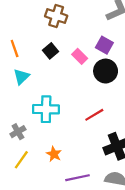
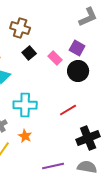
brown cross: (56, 16) -> (20, 28), moved
orange star: (54, 154) -> (25, 136), moved

